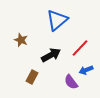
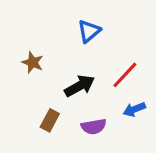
blue triangle: (57, 20) -> (89, 31), size x0.7
purple semicircle: (71, 82) -> (94, 127), moved, turned -63

